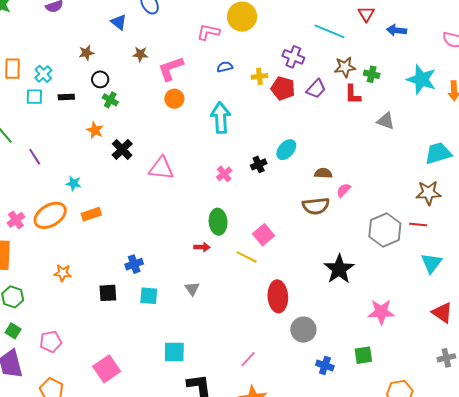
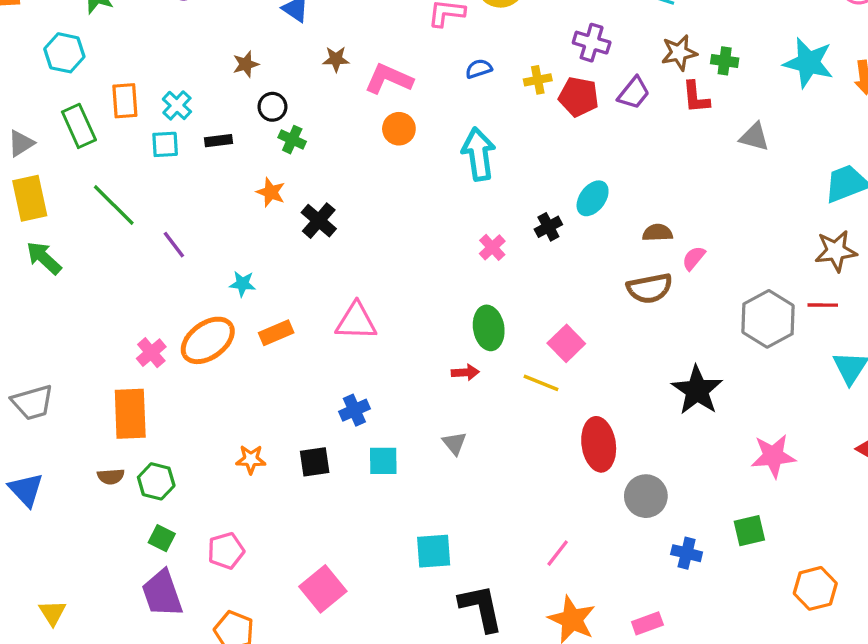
pink L-shape: (171, 68) -> (389, 79), turned 48
pink triangle: (161, 168) -> (356, 321), moved
orange star: (63, 273) -> (251, 459), moved

